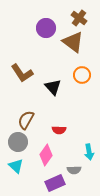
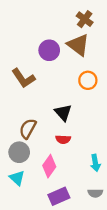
purple circle: (46, 28) -> (49, 50), moved
black triangle: (53, 87) -> (63, 113), moved
gray semicircle: (74, 170) -> (95, 193), moved

